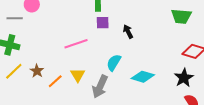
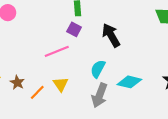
purple square: (103, 23) -> (74, 29), moved, turned 32
black arrow: (128, 32) -> (111, 35), size x1.6
gray arrow: (100, 87) -> (100, 95), moved

